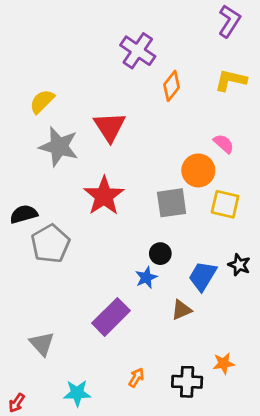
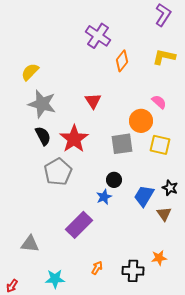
red triangle: (110, 127) -> (93, 101), moved, size x0.7
black semicircle: (24, 214) -> (43, 136), moved, turned 78
gray pentagon: (50, 244) -> (58, 172), moved
brown triangle: (181, 310) -> (164, 214), moved, turned -42
gray triangle: (42, 344) -> (30, 244), turned -42

